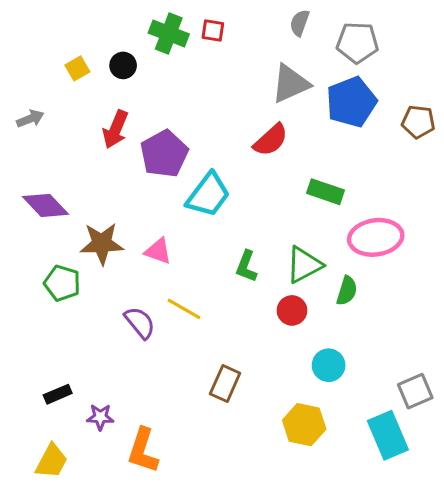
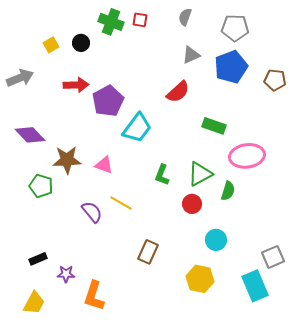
gray semicircle: (300, 23) -> (185, 17), moved
gray triangle: (290, 84) -> (191, 55), size x0.7
gray arrow: (30, 119) -> (20, 78), size x1.5
red arrow: (115, 129) -> (76, 85), turned -115

